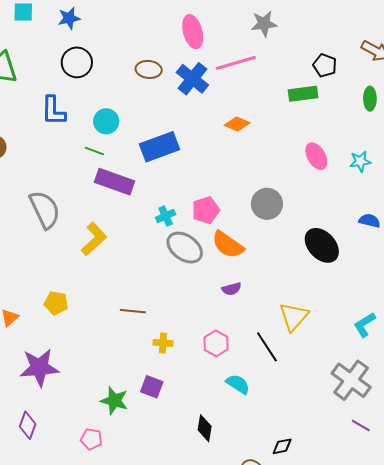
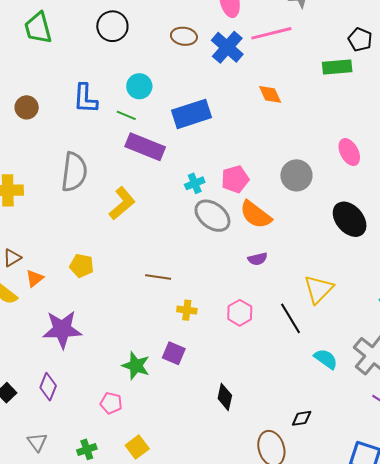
blue L-shape: (53, 111) -> (85, 99), moved
orange diamond: (237, 124) -> (270, 94), turned 40
pink ellipse: (316, 156) -> (349, 152), moved
gray semicircle: (45, 210) -> (74, 172), turned 30
cyan semicircle: (238, 384) -> (326, 359), moved

